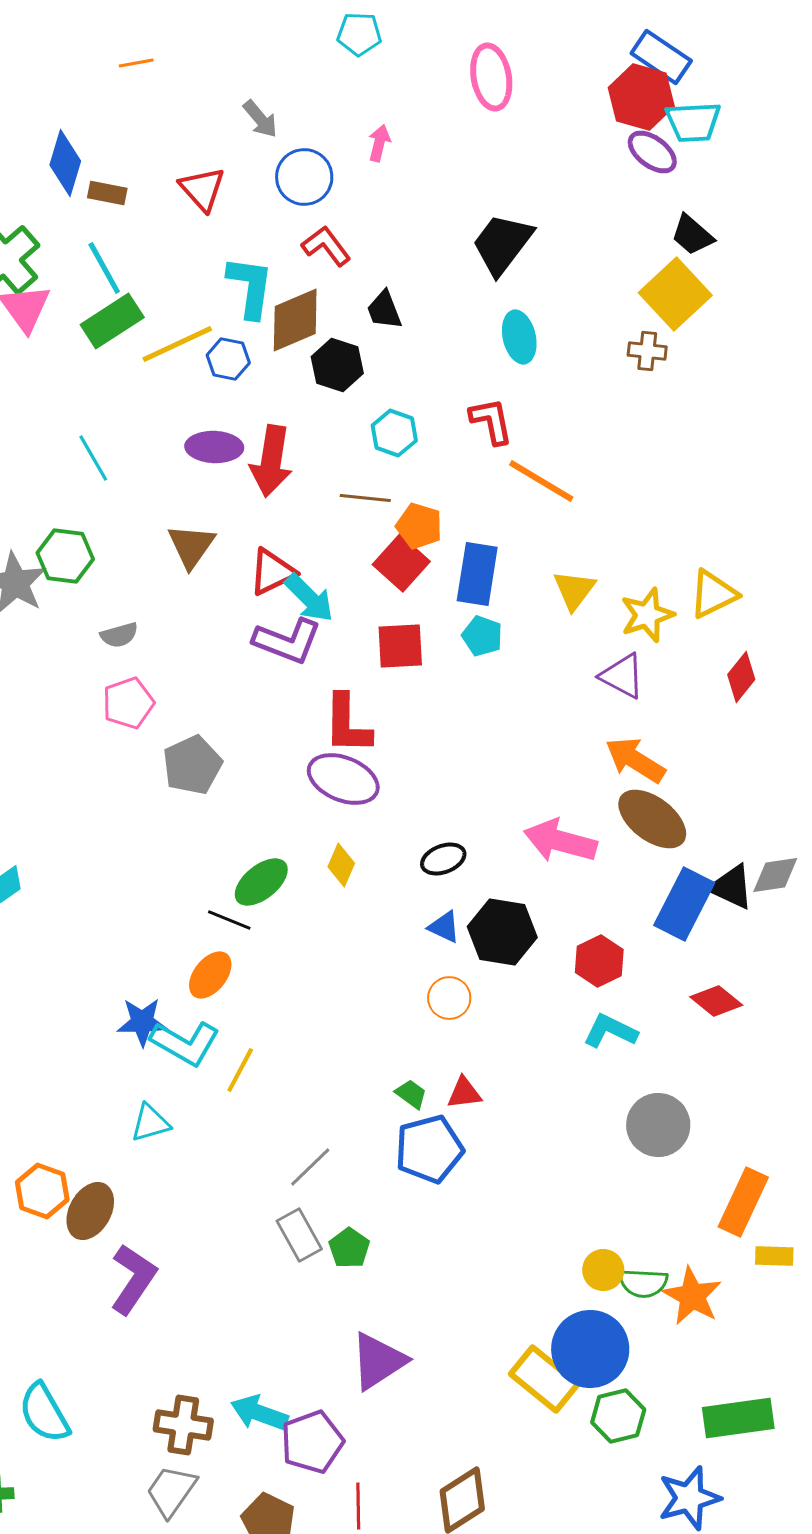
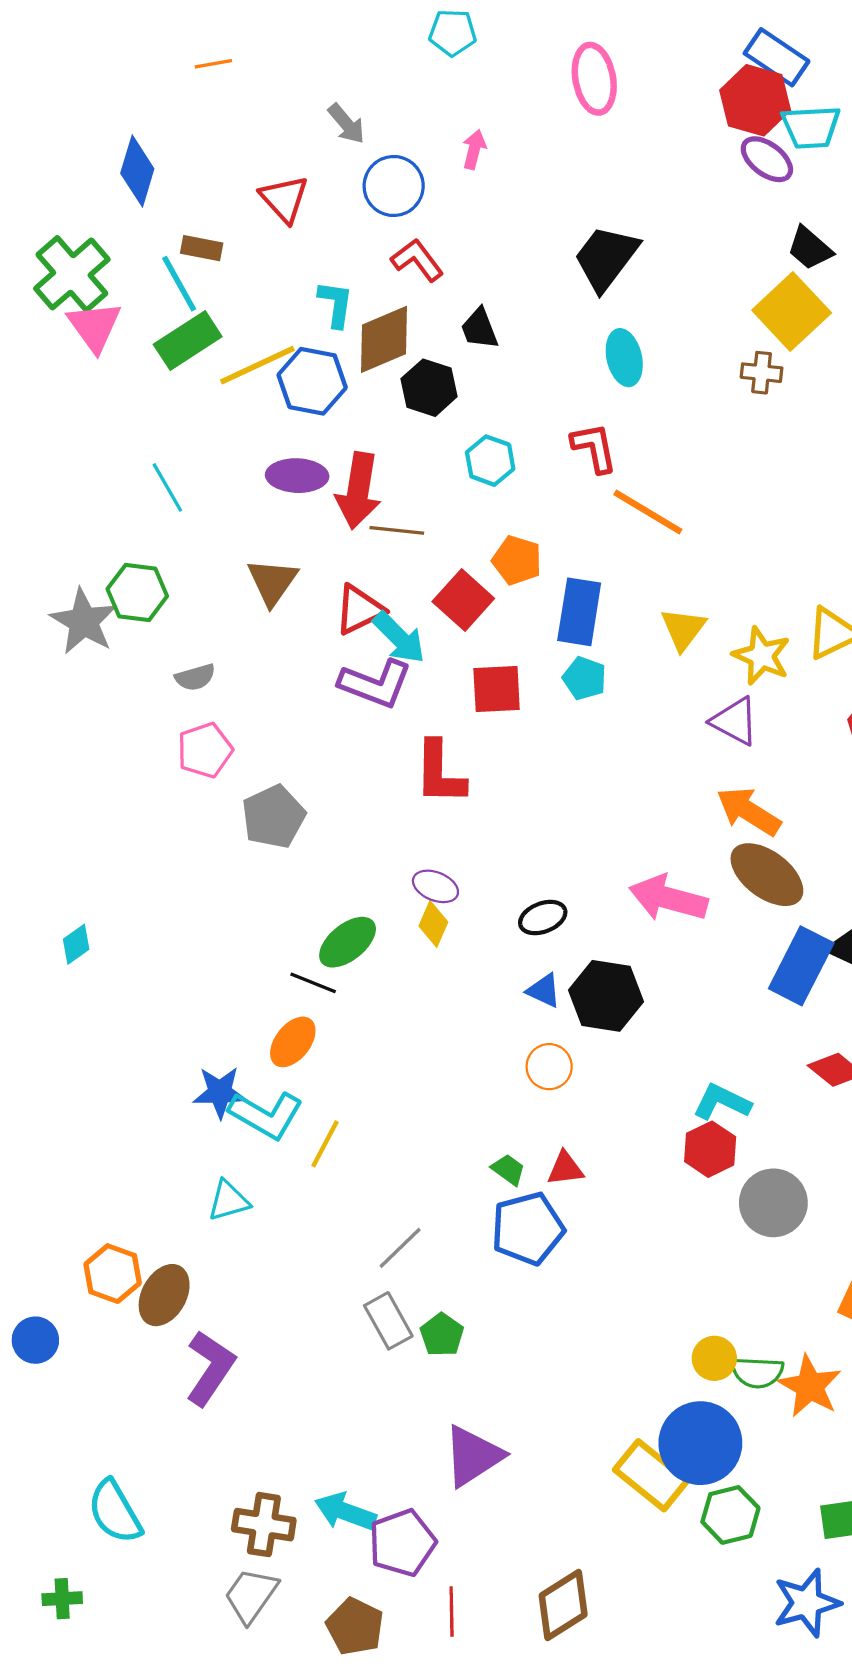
brown rectangle: (107, 193) -> (202, 248), moved
cyan L-shape: (250, 287) -> (336, 304), size x0.7
blue hexagon: (228, 359) -> (312, 381), size x1.5
brown line: (365, 498) -> (397, 530), moved
red square: (401, 563) -> (463, 600), moved
yellow star: (647, 615) -> (762, 656), turned -30
purple ellipse: (343, 779) -> (435, 886), moved, size x0.6
red hexagon: (599, 961) -> (710, 1149), moved

